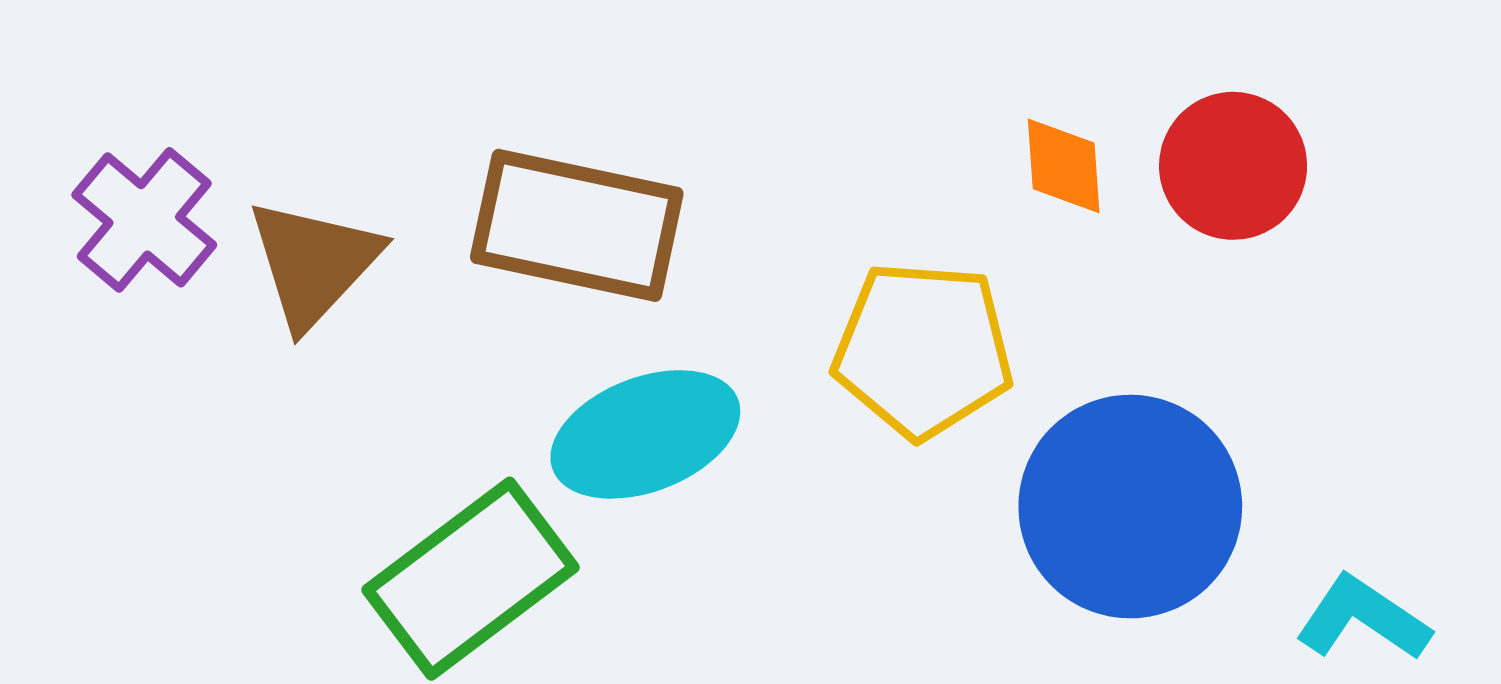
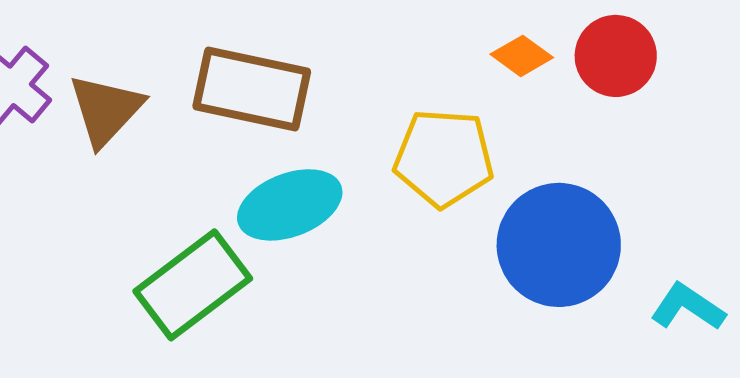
orange diamond: (1064, 166) -> (522, 56), turned -50

